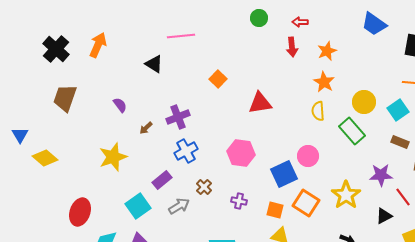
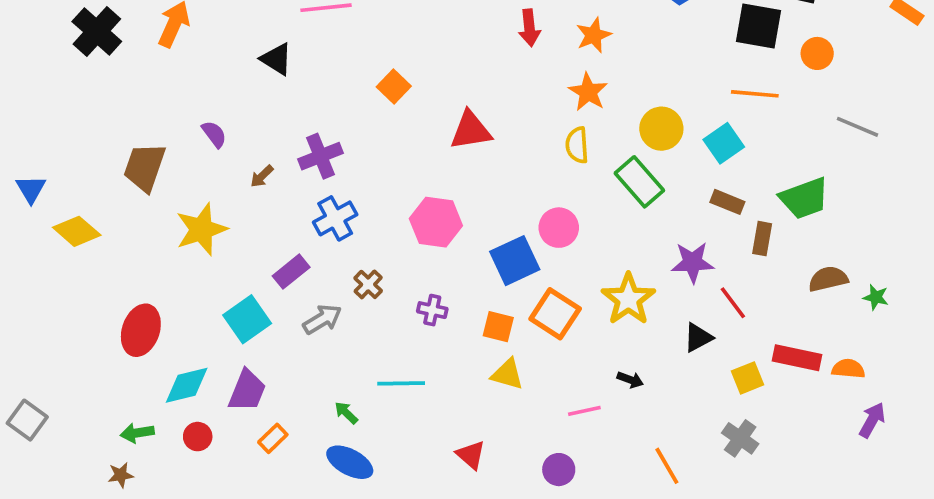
brown trapezoid: (65, 98) -> (145, 167), moved

